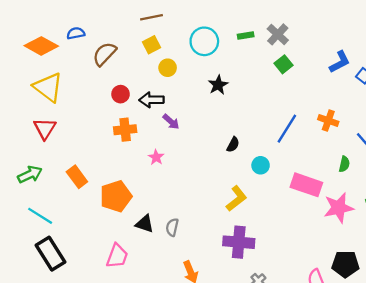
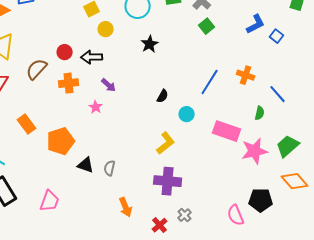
brown semicircle: (104, 54) -> (37, 69), moved
purple arrow: (171, 122) -> (109, 85), moved
pink trapezoid: (117, 256) -> (50, 201), moved

